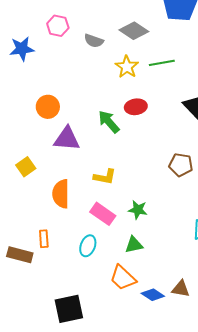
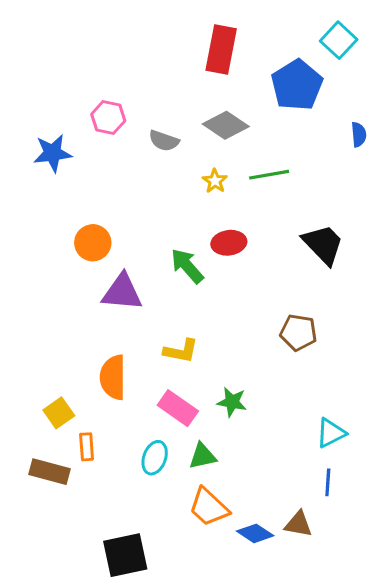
yellow star: (127, 67) -> (215, 181), size x0.7
yellow square: (26, 167) -> (59, 413), moved
green triangle: (134, 245) -> (203, 456), moved

